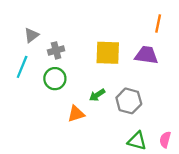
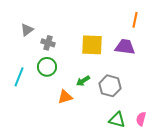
gray cross: (56, 50) -> (48, 43), turned 32
cyan line: (22, 67) -> (19, 77), moved

